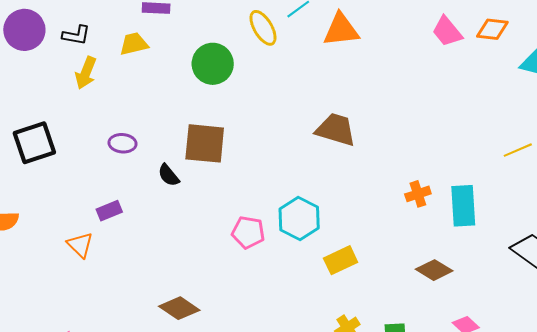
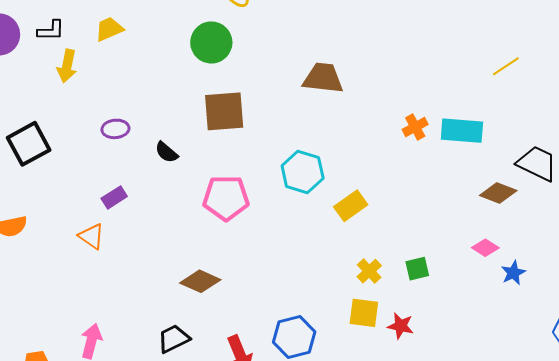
green circle: (213, 64) -> (211, 42), moved
brown square: (205, 143) -> (224, 111), moved
cyan rectangle: (463, 206) -> (462, 131), turned -72
pink pentagon: (248, 232) -> (226, 198), moved, size x1.4
brown diamond: (434, 270) -> (498, 193), moved

